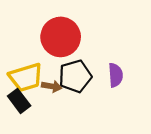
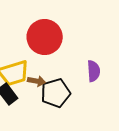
black pentagon: (75, 76) -> (56, 93), moved

